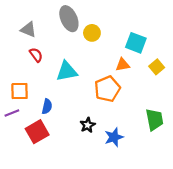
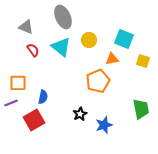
yellow circle: (92, 33) -> (89, 40), moved
yellow square: (157, 67) -> (143, 61), turned -32
cyan triangle: (67, 71) -> (61, 47), moved, turned 50

